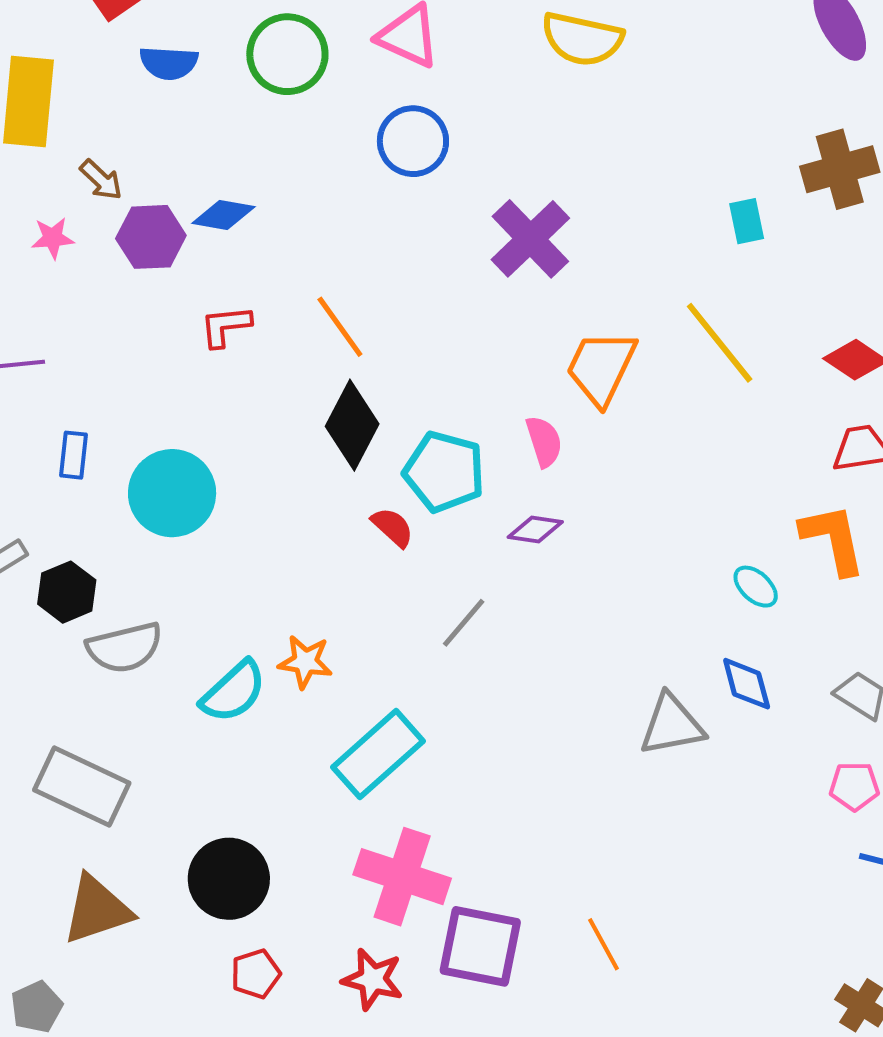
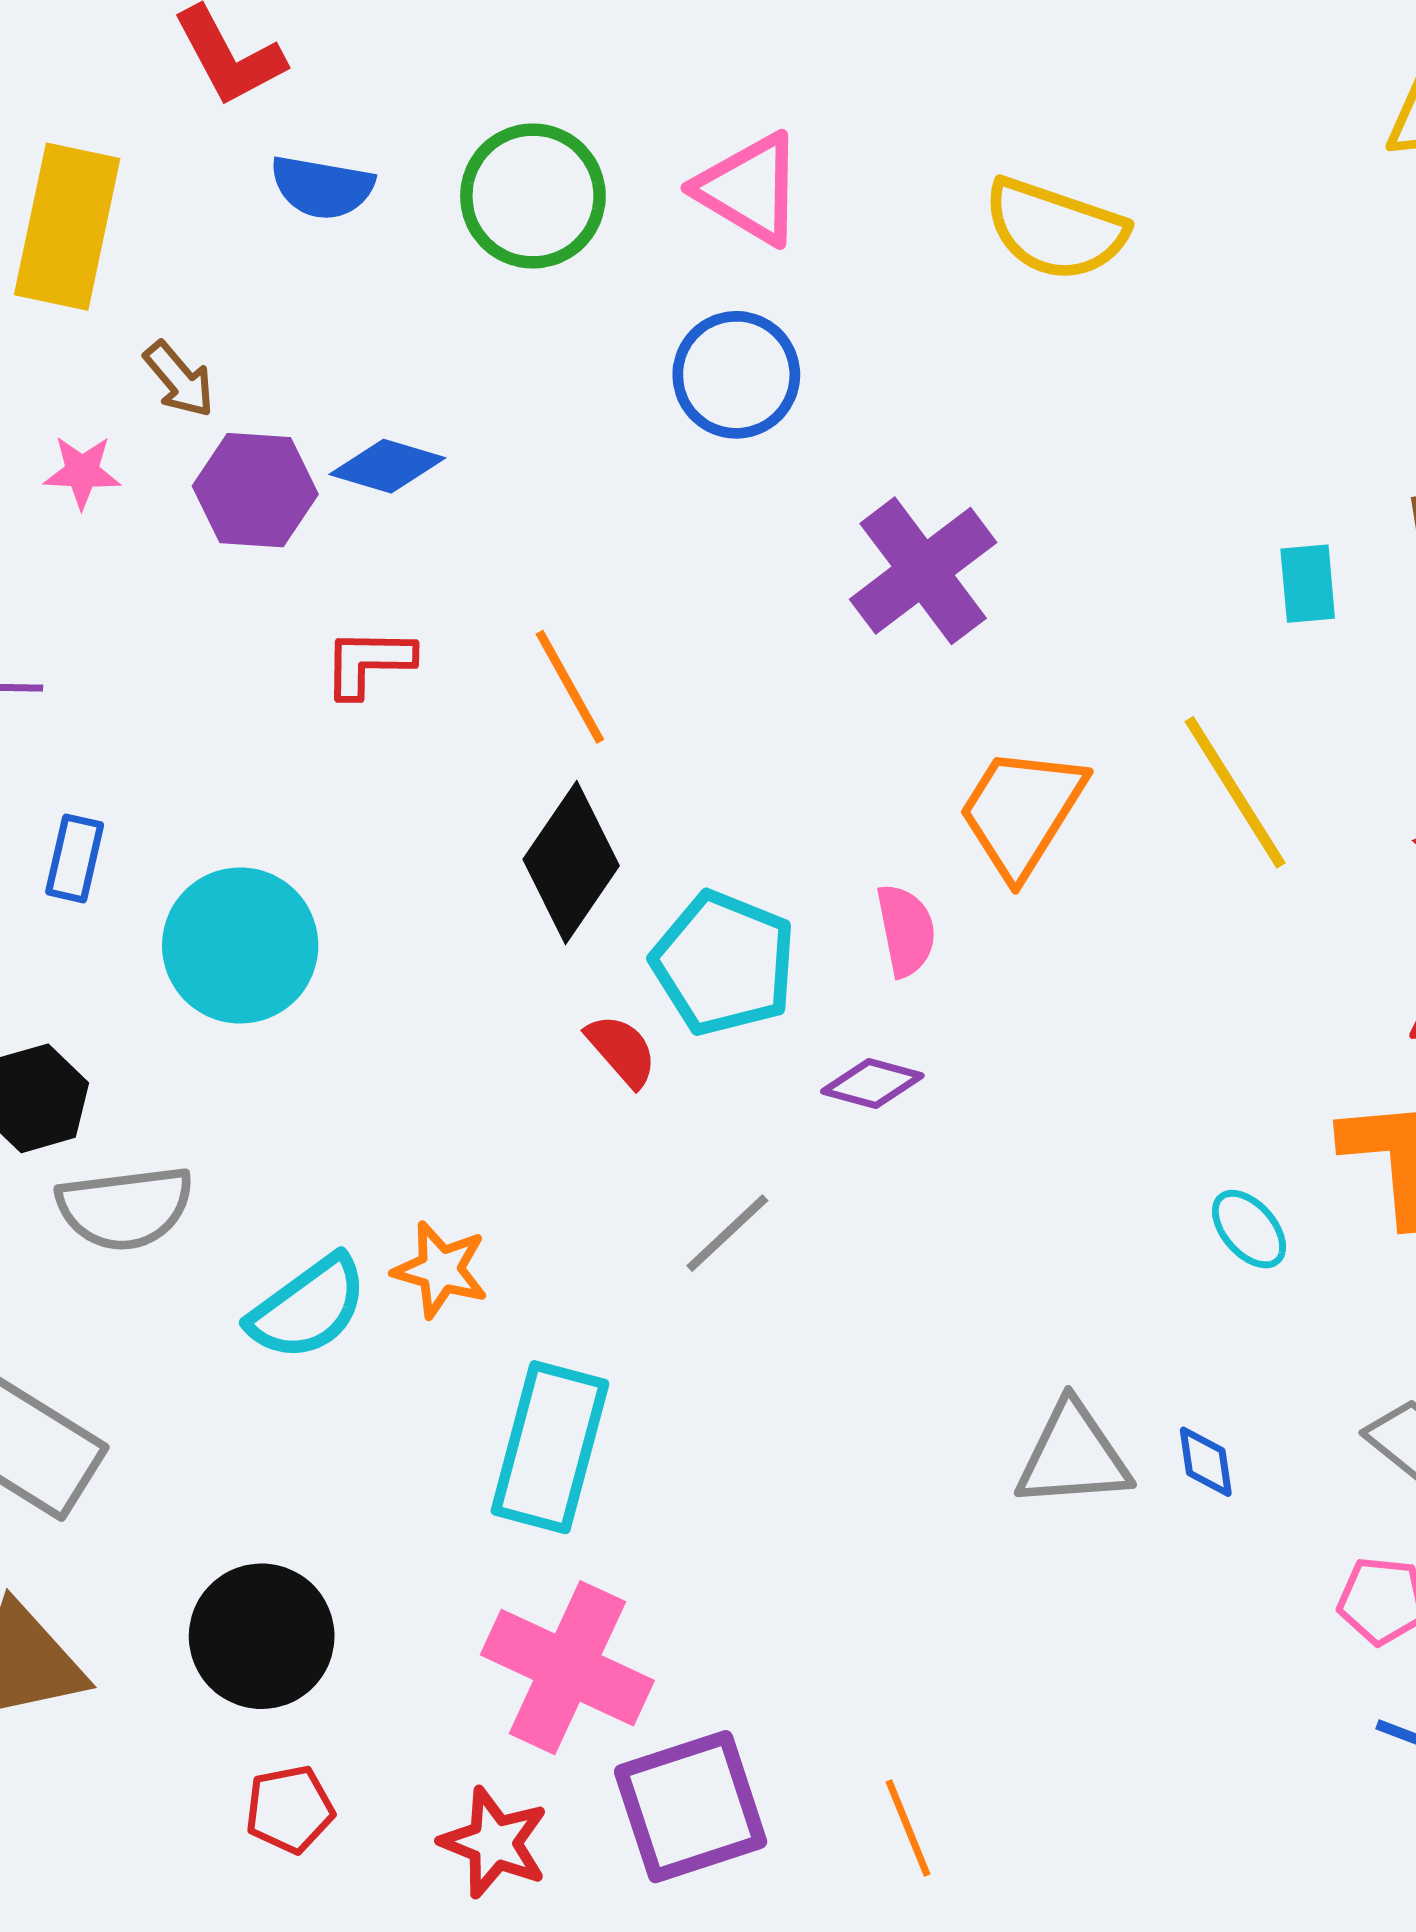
blue diamond: (747, 684) -> (1206, 1462), moved, size x0.7
cyan rectangle: (378, 754) -> (550, 1447), turned -40
purple square: (480, 946) -> (691, 1807), turned -36

